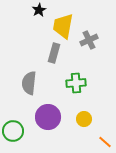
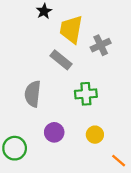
gray rectangle: (54, 53) -> (61, 60), turned -66
purple circle: (48, 117) -> (54, 132), size x0.7

